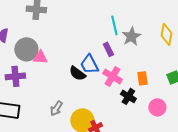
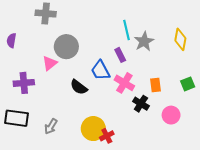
gray circle: (26, 49) -> (66, 47), moved
pink triangle: (40, 57) -> (50, 63), turned -42
black semicircle: (77, 73) -> (79, 87), moved
gray arrow: (56, 108) -> (51, 126), moved

